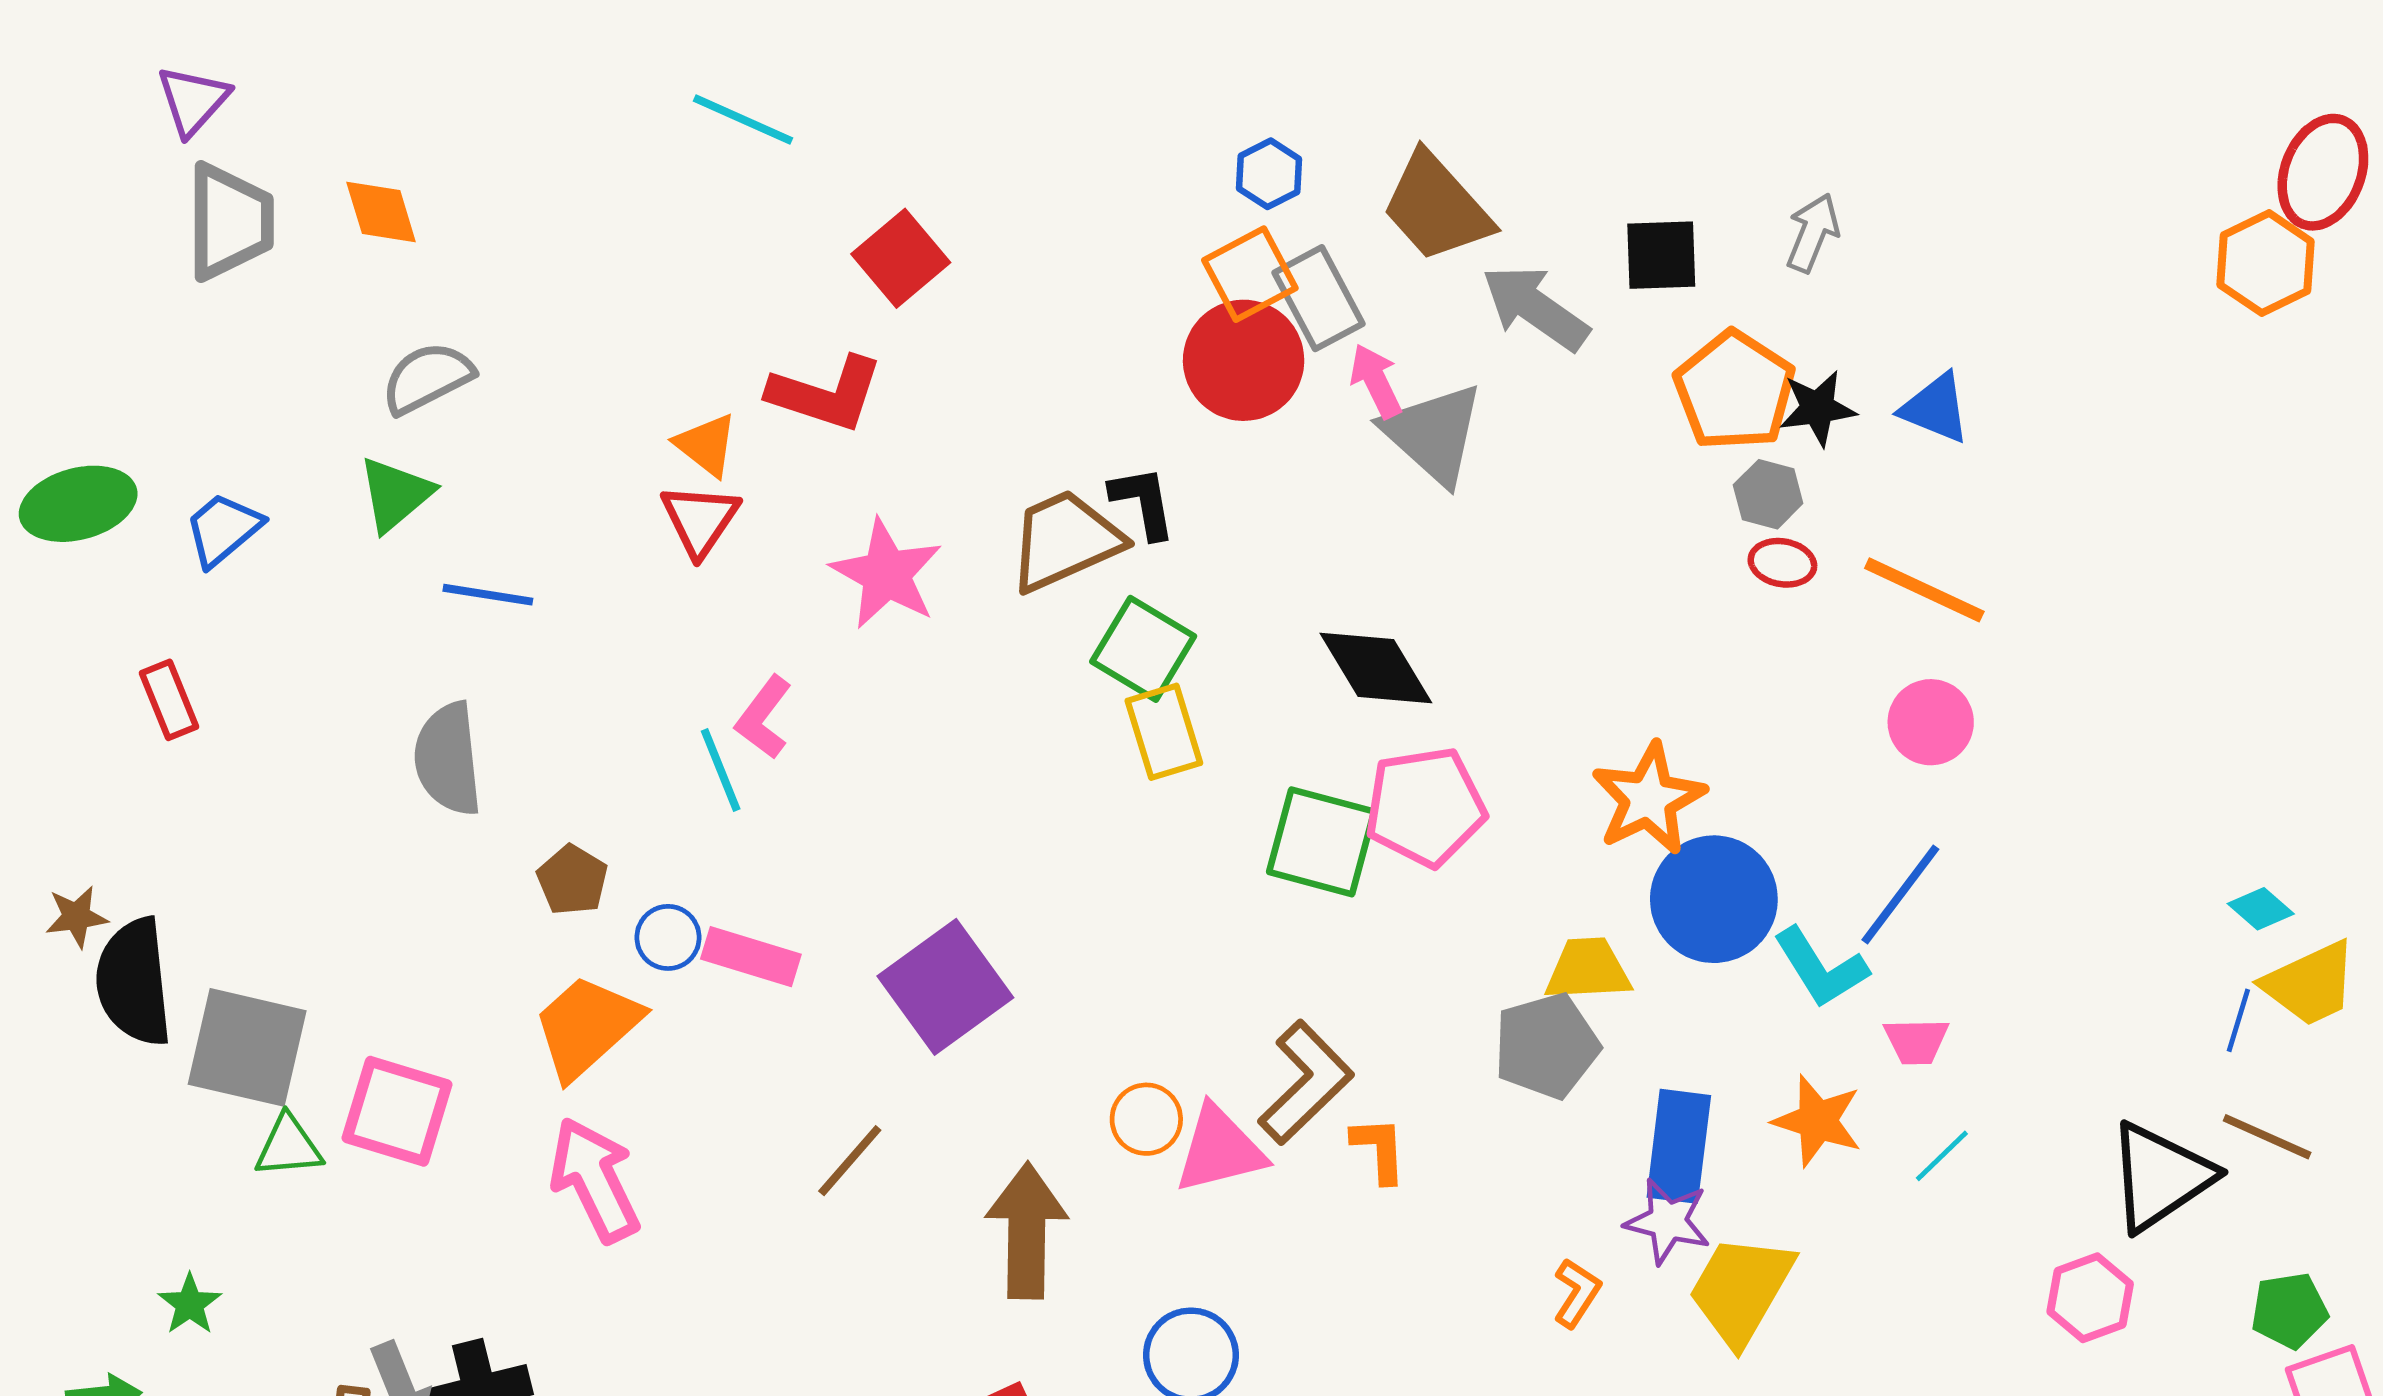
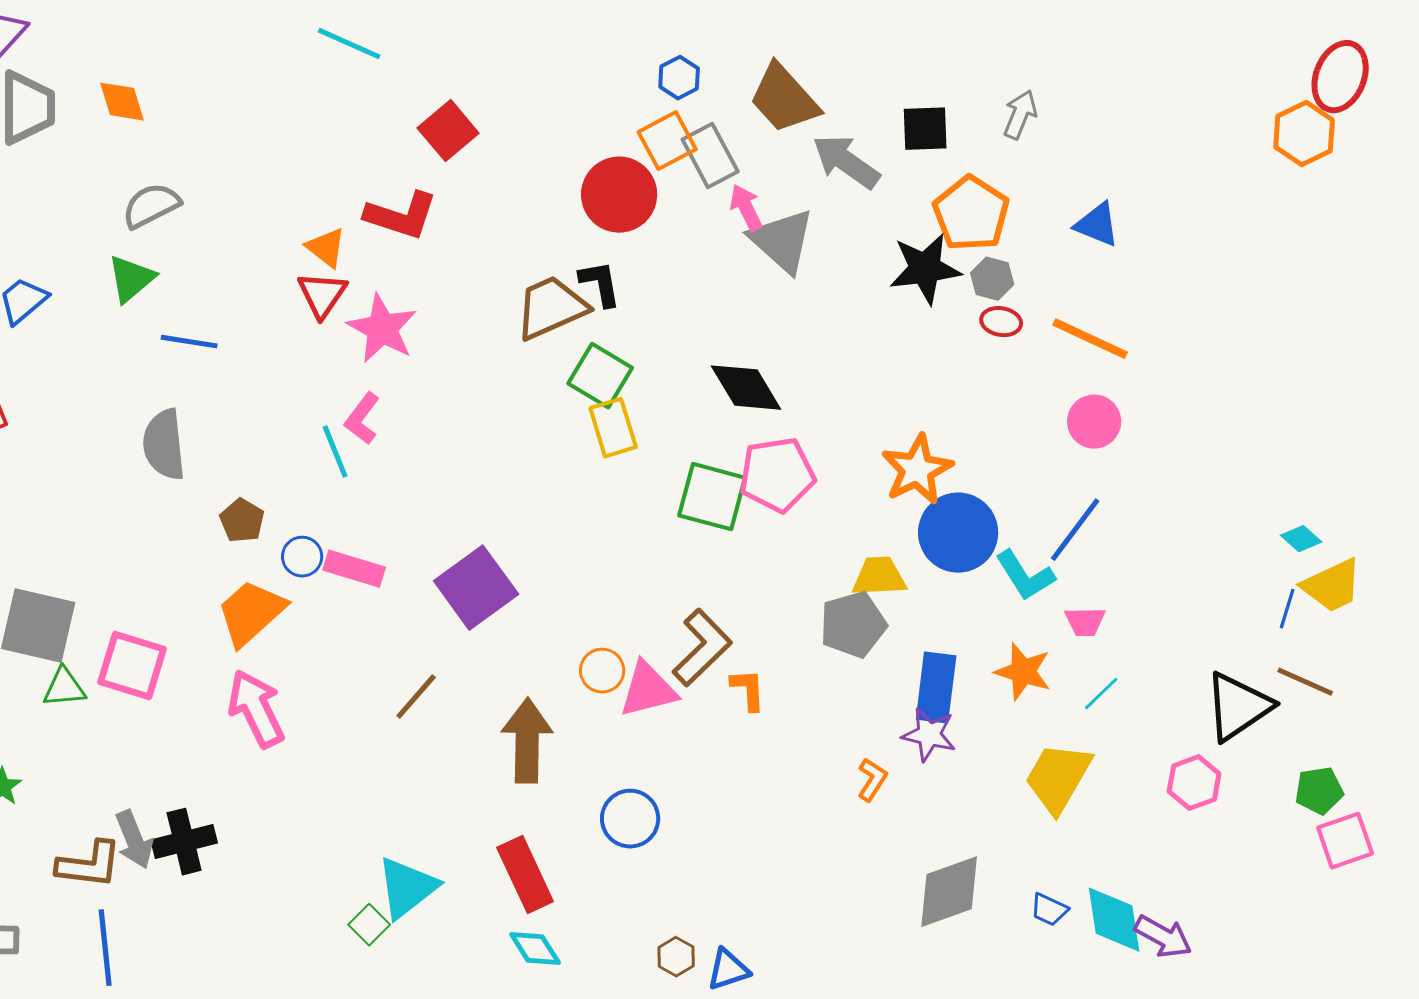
red circle: (1244, 360) -> (619, 195), moved
black star: (1818, 408) -> (925, 269), moved, size x1.5
pink star: (886, 574) -> (382, 329), moved
yellow trapezoid: (1741, 1290) -> (1058, 778), moved

